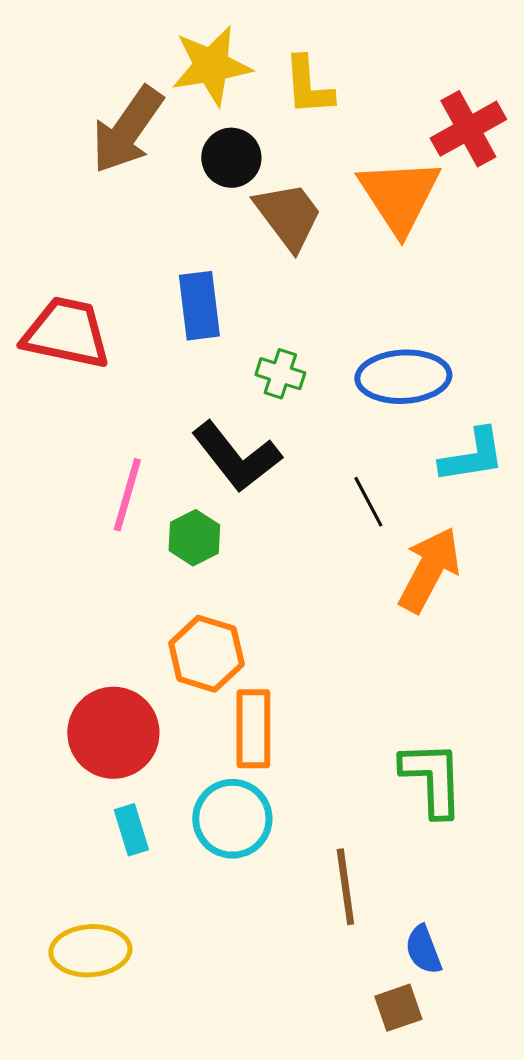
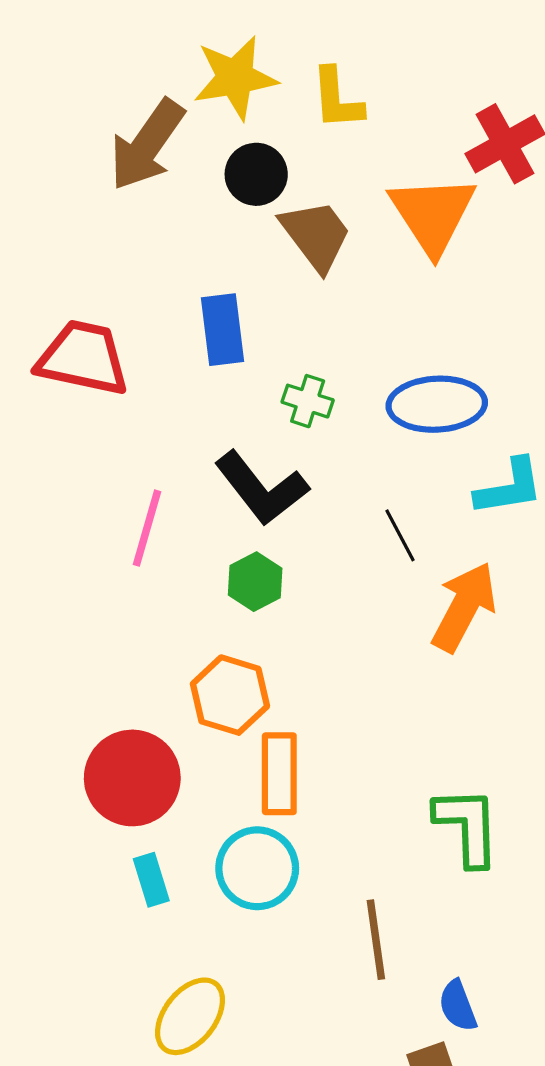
green hexagon: (194, 538) -> (255, 582), moved
yellow ellipse: (90, 951) -> (190, 1016), moved, turned -48

